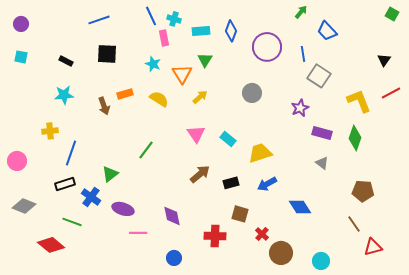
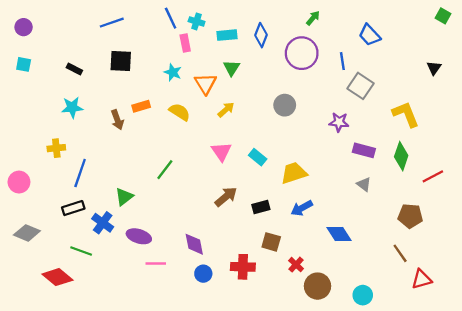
green arrow: (301, 12) -> (313, 18), moved
red line: (391, 93) -> (433, 176), moved
purple star: (300, 108) -> (339, 122), turned 30
blue circle: (174, 258) -> (203, 274), moved

